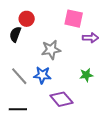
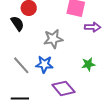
black semicircle: (15, 34) -> (17, 23), turned 126

